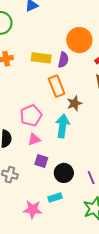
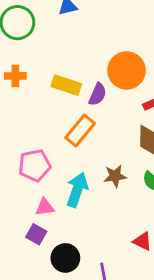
orange rectangle: (57, 86) -> (80, 130), turned 50
brown star: (74, 103) -> (115, 176), moved
pink triangle: (34, 139) -> (45, 207), moved

